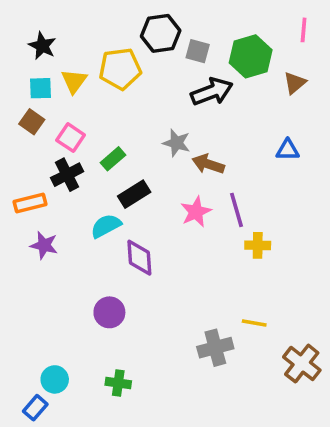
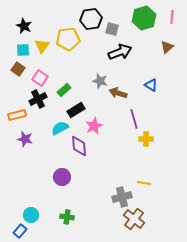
green hexagon: (251, 56) -> (144, 18), moved
blue triangle: (288, 150) -> (151, 85), moved, turned 32
pink star: (196, 212) -> (94, 126), moved
brown cross: (302, 364) -> (134, 219), moved

